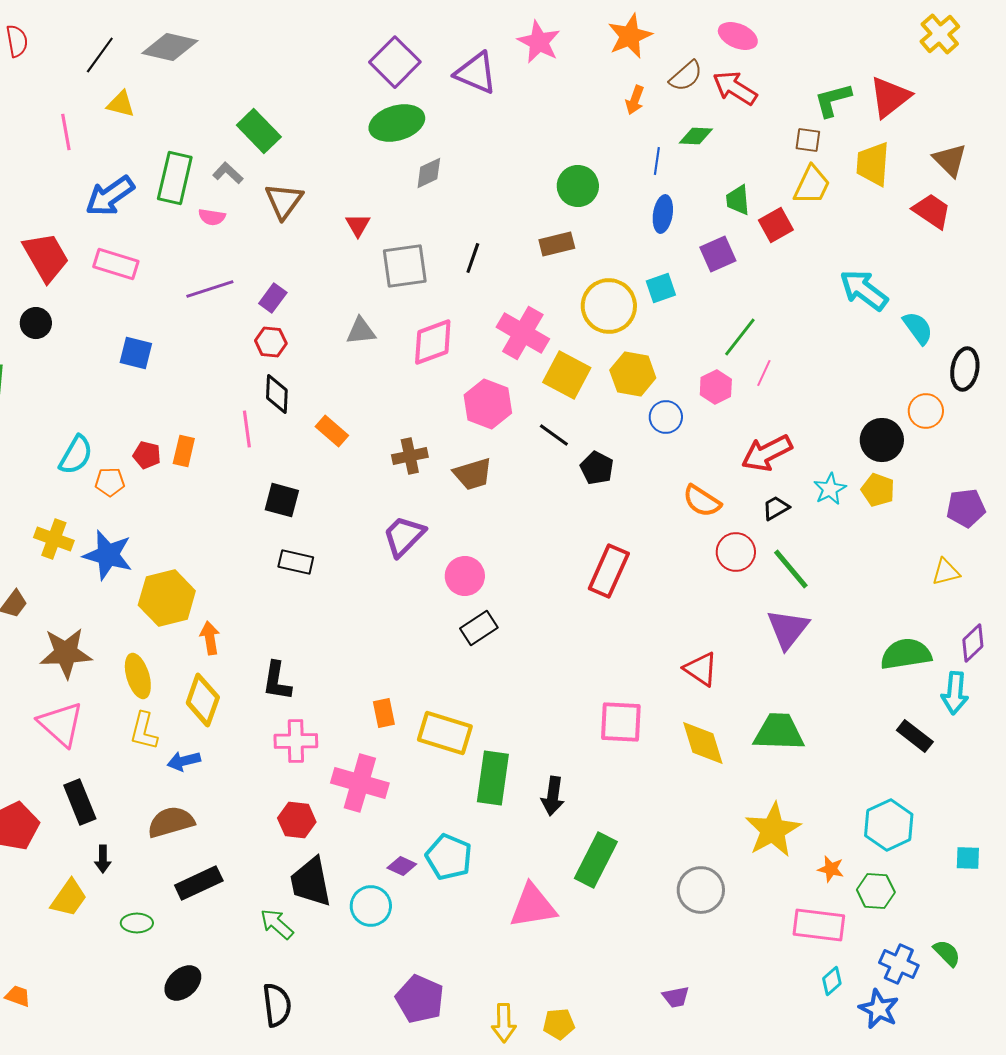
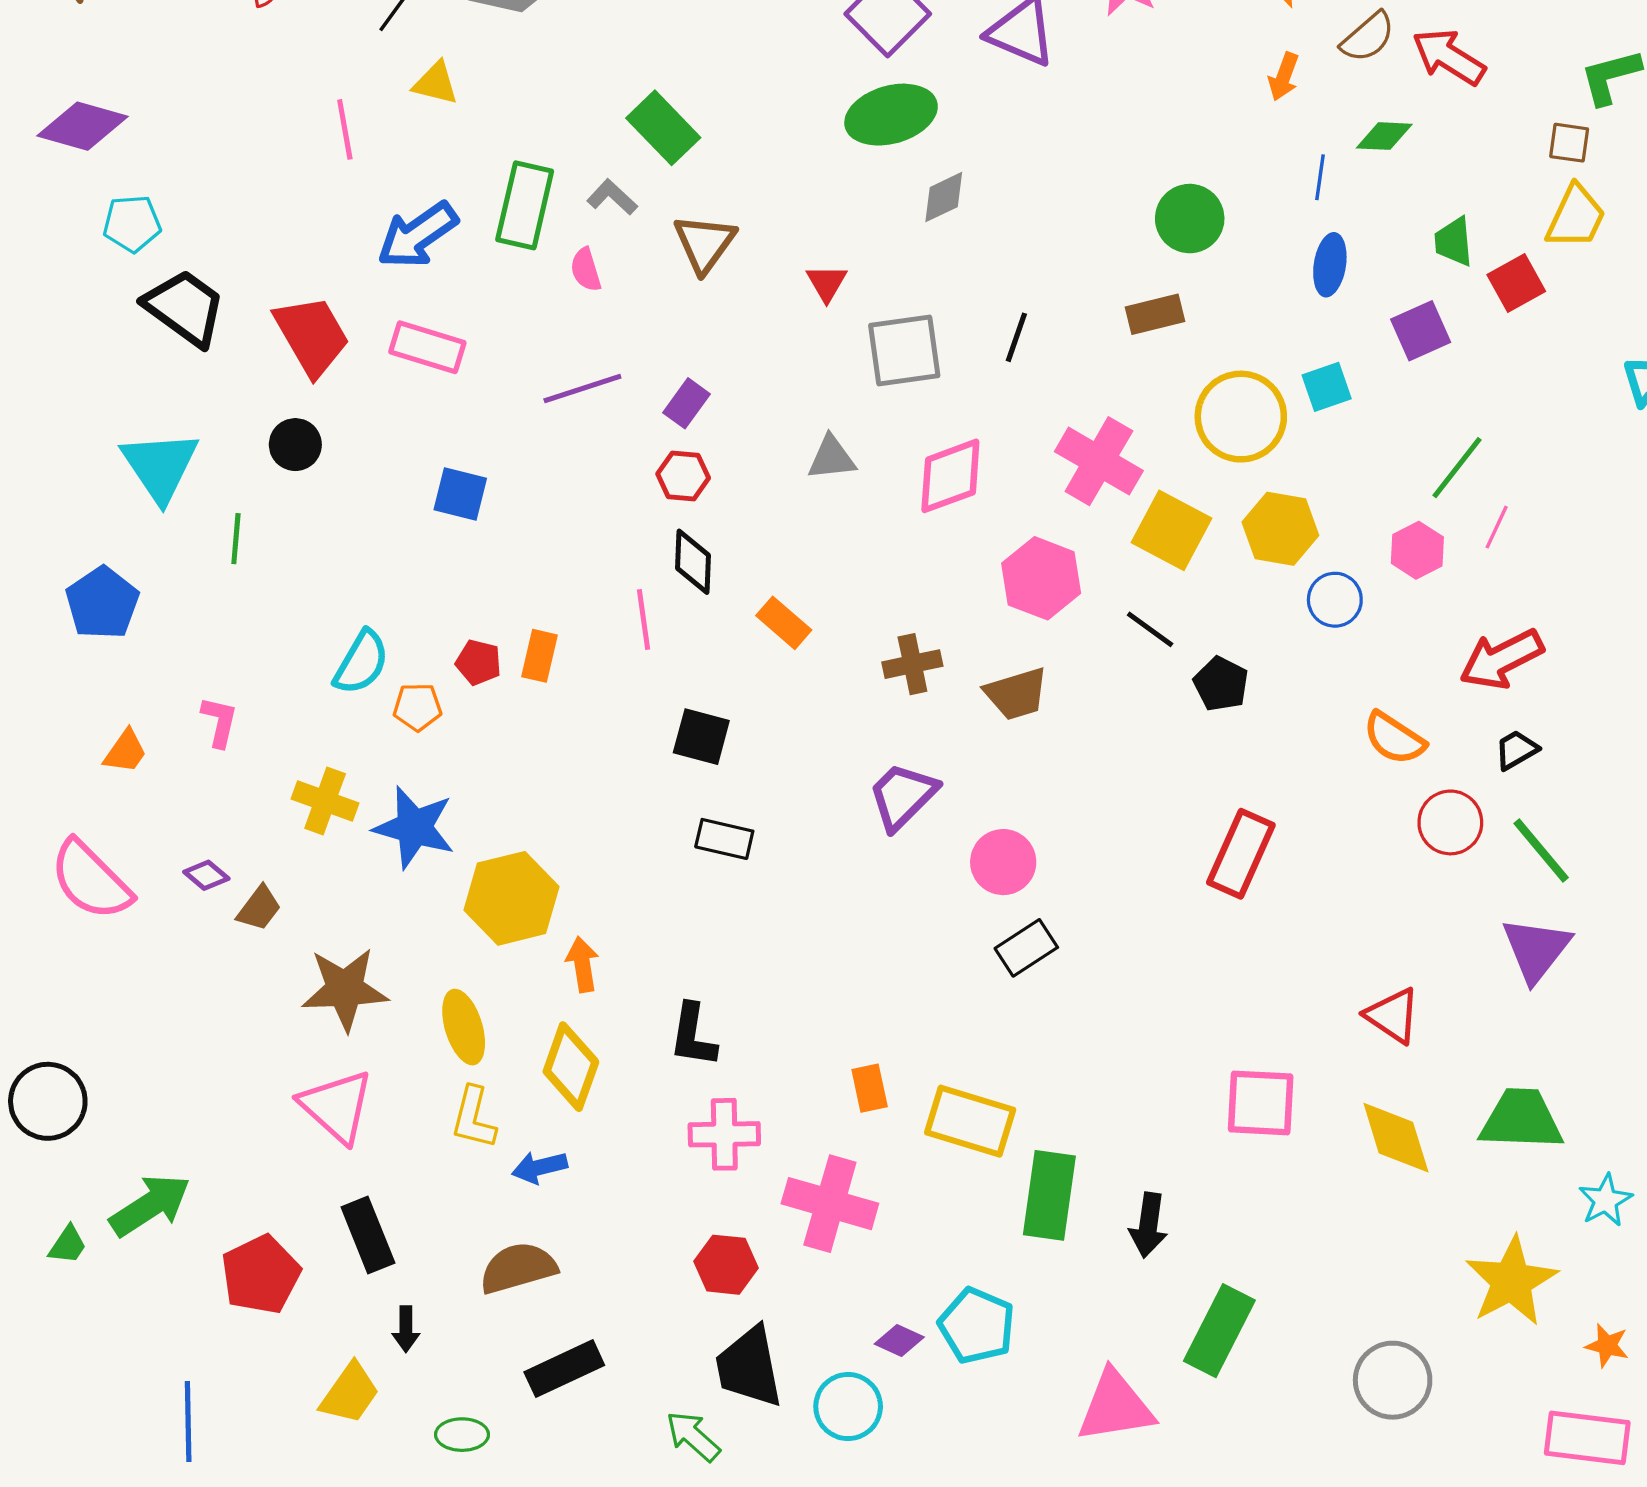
pink semicircle: (212, 217) -> (586, 270), turned 64
cyan star: (830, 489) -> (1605, 1200), moved

